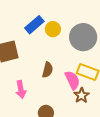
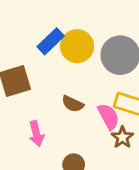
yellow circle: (53, 29) -> (77, 46), size x1.5
brown semicircle: (48, 70) -> (73, 104), turned 105

